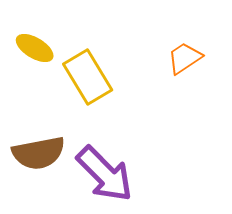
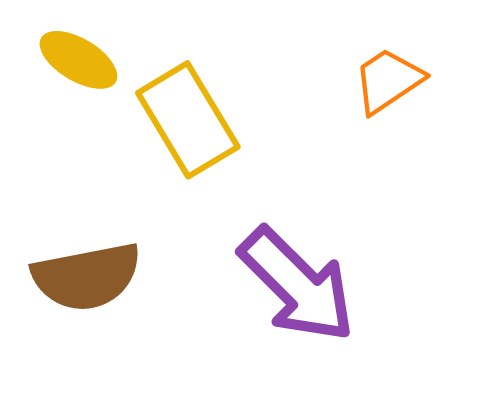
purple arrow: (105, 174) -> (297, 285), moved

